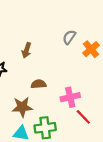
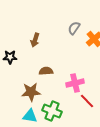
green cross: (45, 128) -> (52, 111), turned 30

